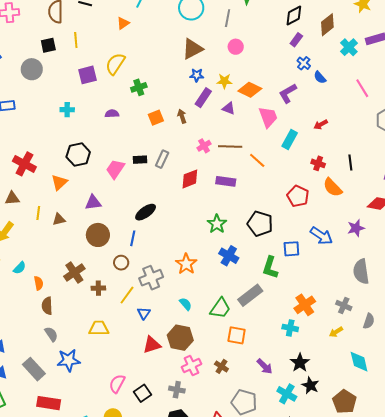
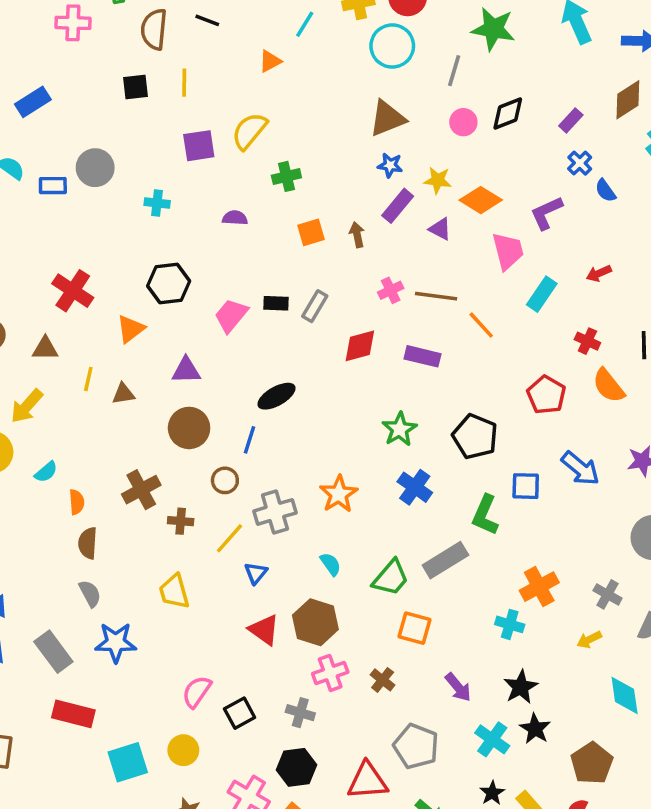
black diamond: (294, 15) -> (508, 113), moved
gray circle: (32, 69) -> (95, 168), moved
yellow trapezoid: (99, 328) -> (174, 592), turned -110
red triangle: (152, 345) -> (264, 630), turned 48

